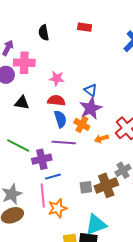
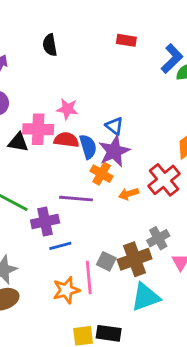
red rectangle: (85, 27) -> (126, 40), moved
pink cross: (24, 63) -> (38, 129), moved
blue semicircle: (60, 119) -> (88, 147), moved
gray square: (86, 187) -> (106, 261), turned 32
pink line: (43, 196) -> (89, 277), moved
cyan triangle: (96, 225) -> (145, 297), moved

